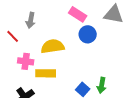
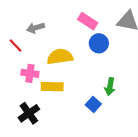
gray arrow: (31, 20) -> (36, 28), turned 63
green arrow: (102, 85) -> (110, 87), moved

